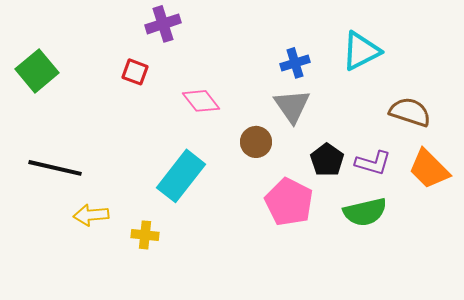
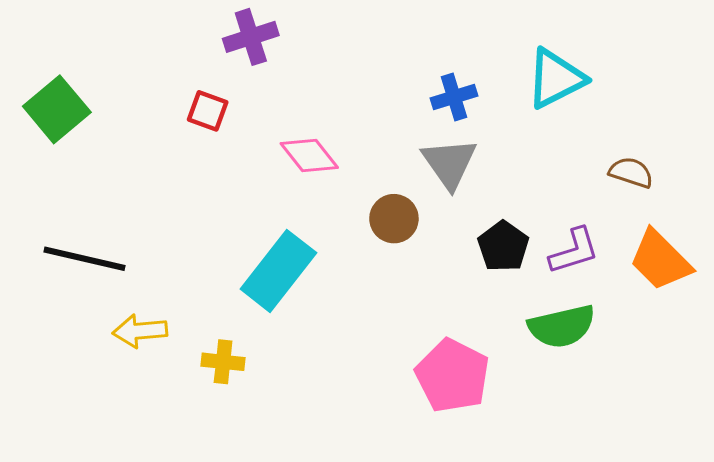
brown semicircle: (410, 112) -> (631, 172), size x0.7
purple L-shape: (373, 163) -> (574, 251), turned -33
pink pentagon: (289, 202) -> (452, 376), moved

